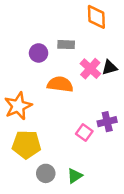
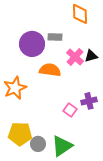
purple circle: (39, 53) -> (32, 44), size x1.6
yellow pentagon: (26, 145) -> (20, 134), moved
green triangle: (75, 176) -> (62, 146), size x1.6

